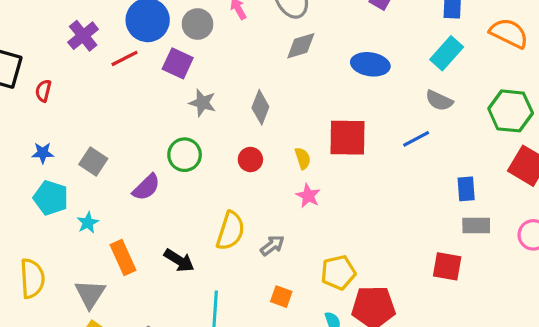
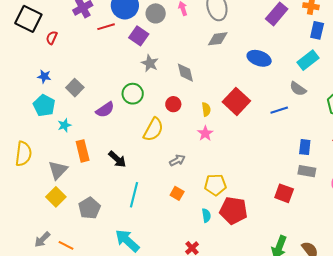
gray diamond: (260, 107) -> (185, 73), turned -45
red square: (347, 138) -> (236, 101), turned 32
yellow semicircle: (230, 231) -> (153, 129), moved

